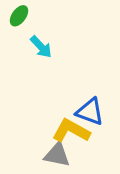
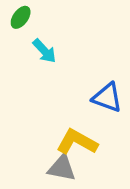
blue triangle: (90, 112) -> (107, 98), moved

